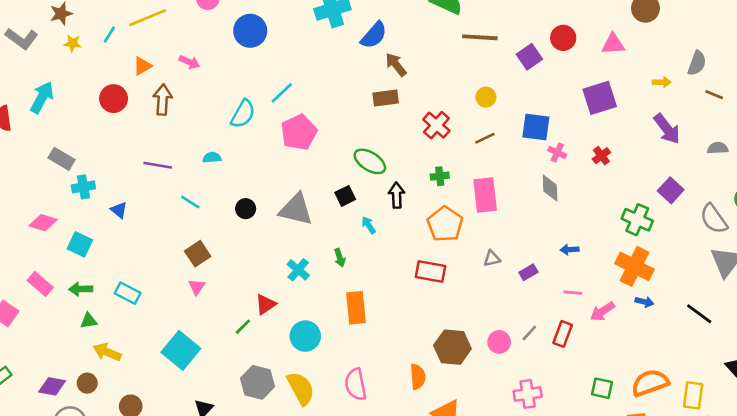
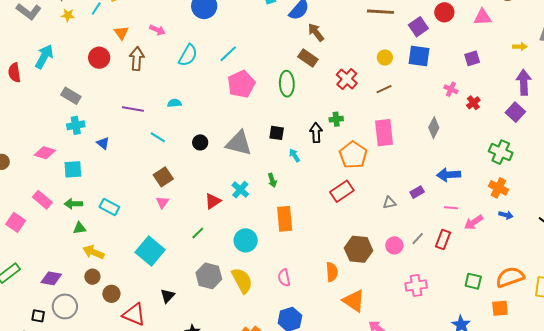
orange triangle: (142, 66) -> (121, 33), turned -35
brown rectangle: (386, 98) -> (308, 58), turned 42
purple square: (600, 98) -> (472, 58), size x0.6
cyan semicircle: (243, 114) -> (188, 55), moved
blue square: (536, 127) -> (419, 56), moved
purple arrow: (667, 129) -> (524, 82), turned -145
pink cross: (557, 153) -> (451, 89), moved
gray rectangle: (62, 159) -> (71, 96), moved
green ellipse: (370, 161) -> (287, 84), moved, turned 55
green cross: (440, 176) -> (336, 119), moved
gray diamond: (550, 188) -> (434, 128), turned 30
purple square: (671, 190) -> (515, 112), moved
black square: (345, 196) -> (277, 133), turned 35
cyan square: (80, 244) -> (73, 169), turned -30
blue arrow: (570, 250) -> (449, 175), size x1.6
gray triangle: (492, 259) -> (389, 203), moved
orange cross: (634, 266) -> (498, 188), size x0.7
red rectangle: (431, 271) -> (342, 191), turned -45
red triangle: (266, 304) -> (213, 201), moved
brown circle: (87, 383) -> (92, 277), moved
pink semicircle: (356, 384) -> (284, 278), size x0.7

